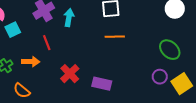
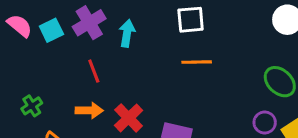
cyan square: (13, 30) -> (51, 30), moved
orange arrow: (31, 62) -> (89, 110), moved

